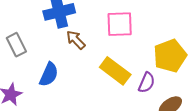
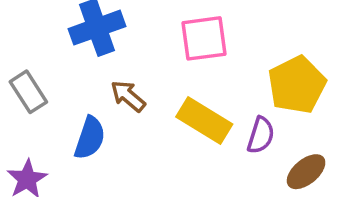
brown arrow: (76, 40) -> (128, 96), moved

